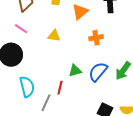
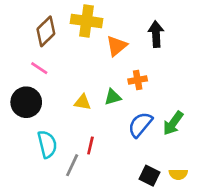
yellow triangle: (54, 36) -> (83, 102), moved
green triangle: (75, 71) -> (113, 97), moved

